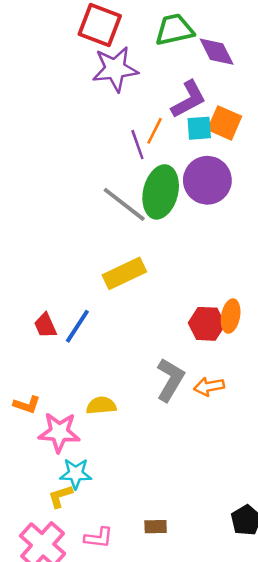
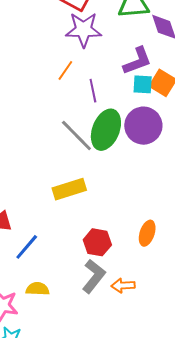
orange line: (155, 131) -> (65, 70), moved
red hexagon: (207, 324) -> (97, 242), moved
blue line: (77, 326) -> (27, 247), moved

